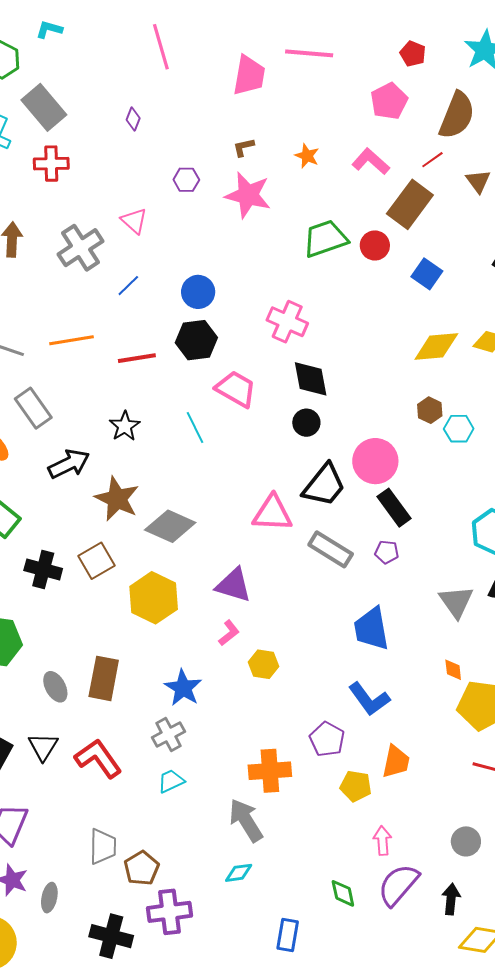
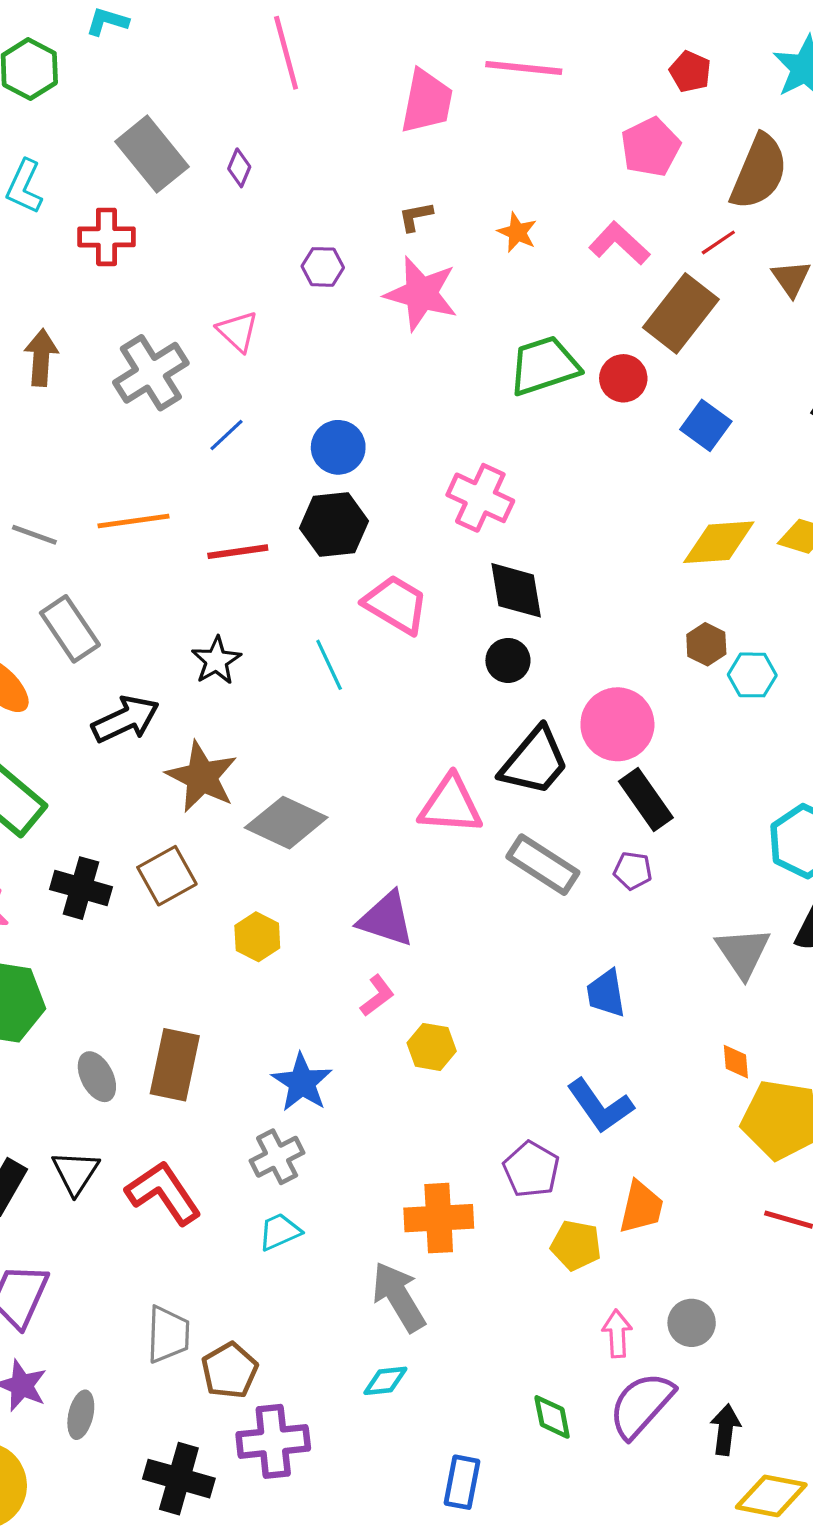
gray rectangle: (44, 107) -> (152, 154), moved
yellow hexagon: (154, 598) -> (257, 937), size x0.6
blue trapezoid: (371, 629) -> (606, 993), size x0.7
gray circle: (466, 841) -> (692, 1323), moved

